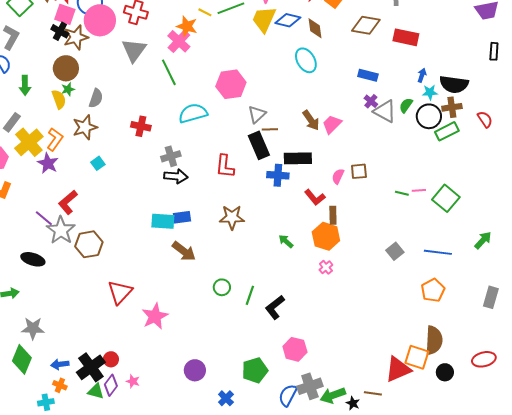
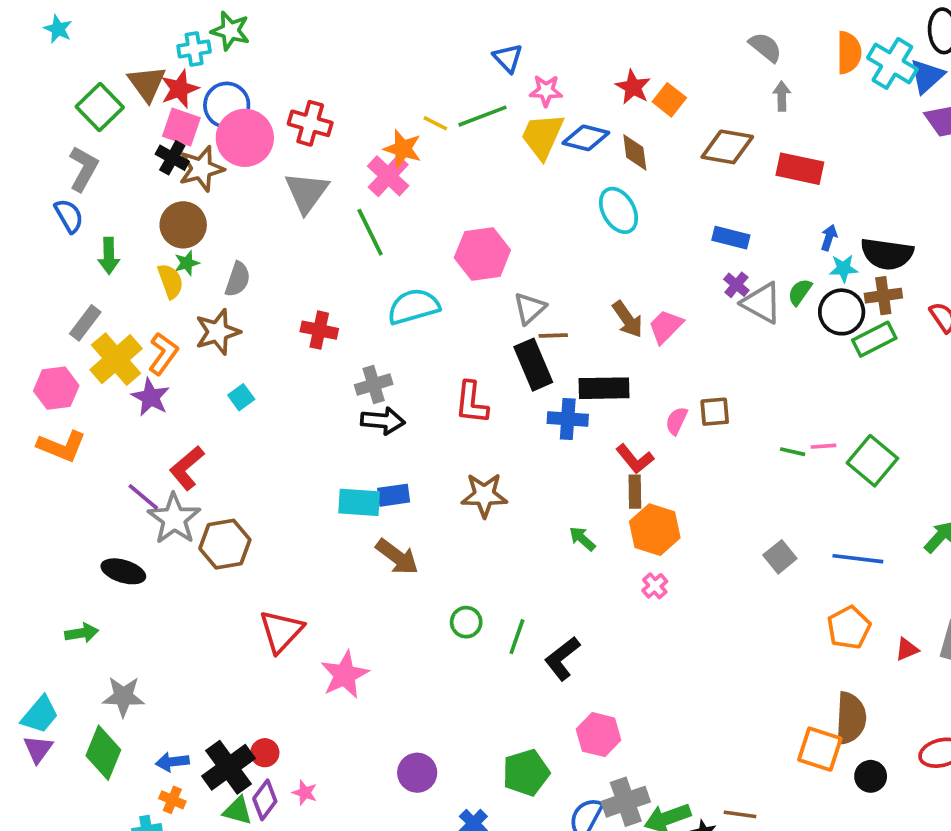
brown rectangle: (333, 215) -> (635, 492), moved
red triangle: (398, 369) -> (907, 649), moved, size x0.5

